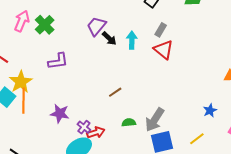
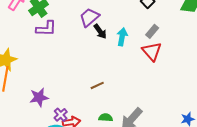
purple L-shape: (58, 61) -> (46, 29), moved
purple star: (60, 113) -> (39, 97), turned -30

